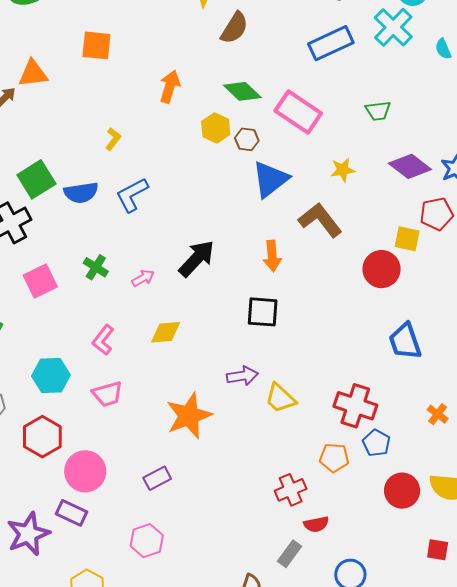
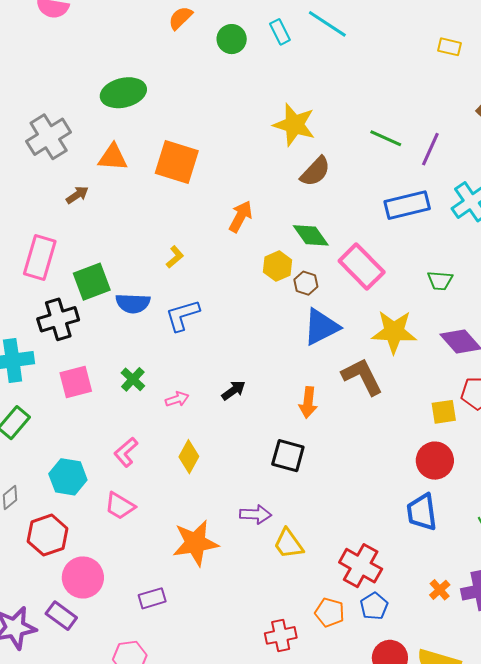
orange square: (96, 45) -> (177, 162), size x1.4
orange triangle: (33, 74) -> (113, 157), moved
yellow star: (343, 170) -> (394, 332), size x1.8
yellow square: (407, 239) -> (444, 412), turned -32
black arrow: (197, 259) -> (234, 390), size x0.6
red circle: (382, 269) -> (435, 461), moved
yellow diamond: (166, 332) -> (189, 457), turned -68
pink trapezoid: (108, 394) -> (120, 506), turned 36

